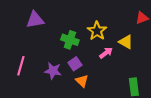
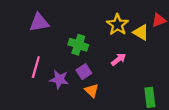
yellow star: (97, 31) -> (117, 25), moved
yellow triangle: (126, 42) -> (141, 32), moved
pink line: (21, 66) -> (36, 67), moved

